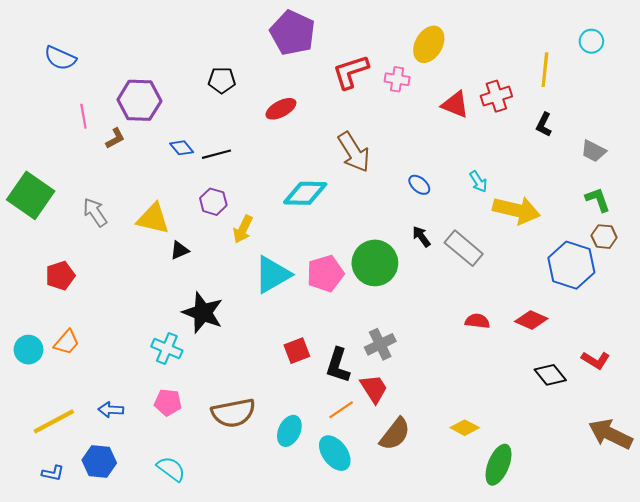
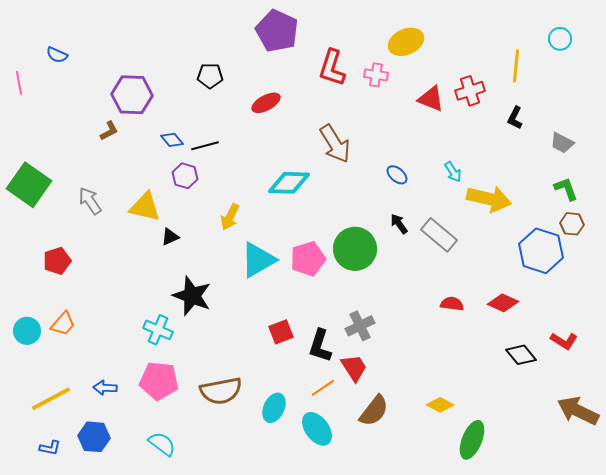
yellow ellipse: (429, 44) -> (406, 42), turned 36
blue semicircle: (60, 58) -> (57, 55), size x0.7
red L-shape: (351, 72) -> (332, 68), turned -54
pink line: (83, 116) -> (19, 83), moved
purple hexagon: (213, 202) -> (185, 176), moved
pink pentagon: (168, 402) -> (159, 381), size x1.5

